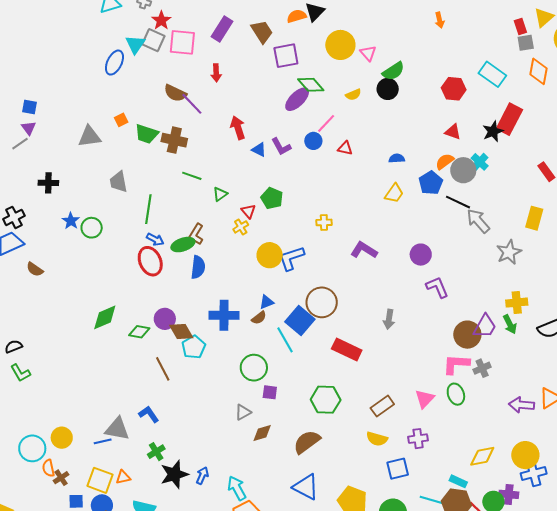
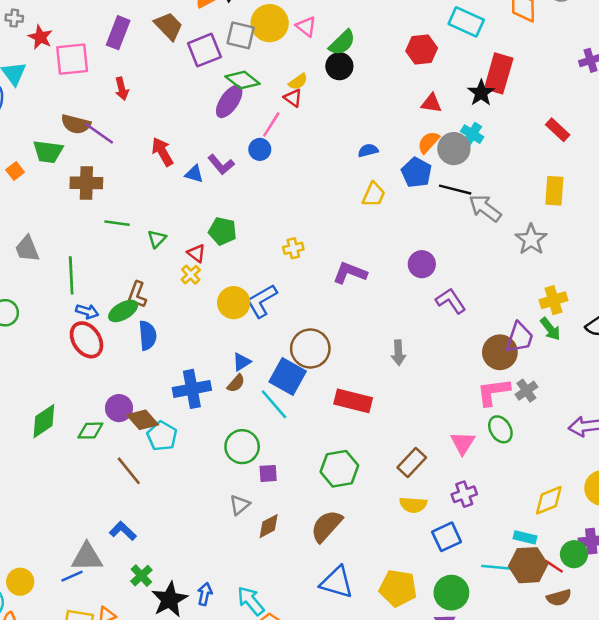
gray square: (153, 40) -> (241, 35), moved
green trapezoid: (147, 134) -> (48, 152), moved
red triangle: (345, 148) -> (293, 98), moved, turned 35

